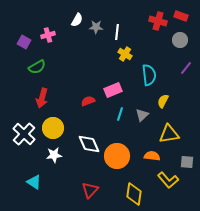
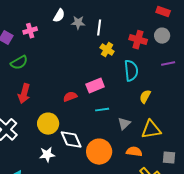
red cross: (158, 21) -> (138, 40), moved
purple line: (186, 68) -> (168, 64), turned 40
cyan line: (120, 114) -> (102, 110), turned 64
gray triangle: (142, 115) -> (124, 124), moved
yellow circle: (53, 128) -> (48, 124), moved
white star: (54, 155) -> (47, 155), moved

